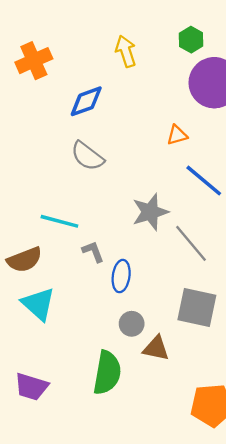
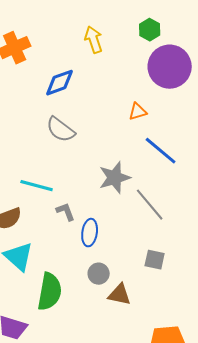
gray square: (197, 307) -> (155, 260), size x0.6
green semicircle: (107, 373) -> (50, 292), moved

